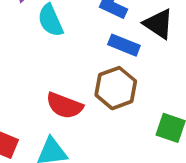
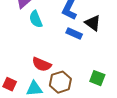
brown hexagon: (116, 88) -> (60, 82), moved

